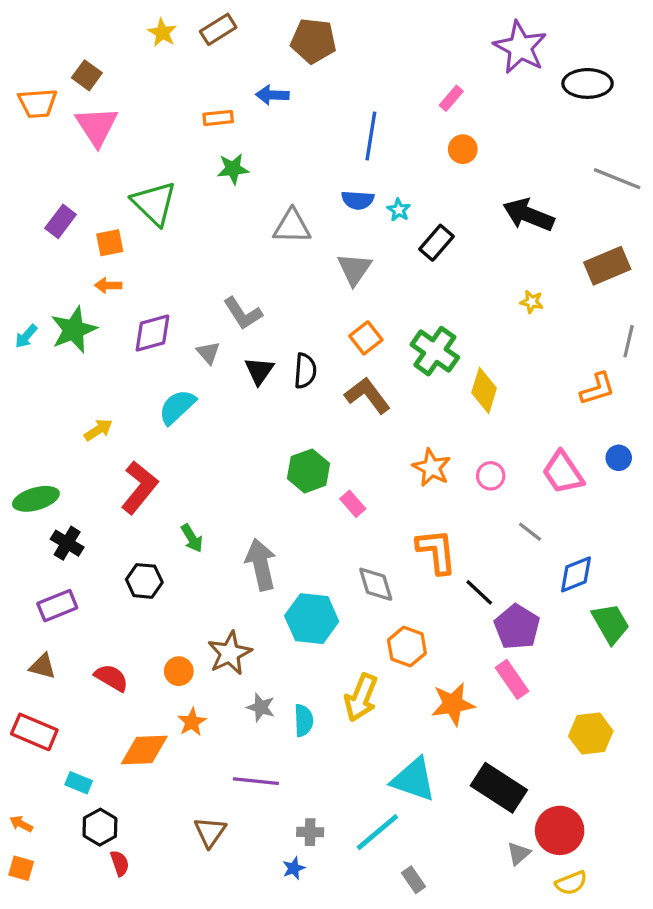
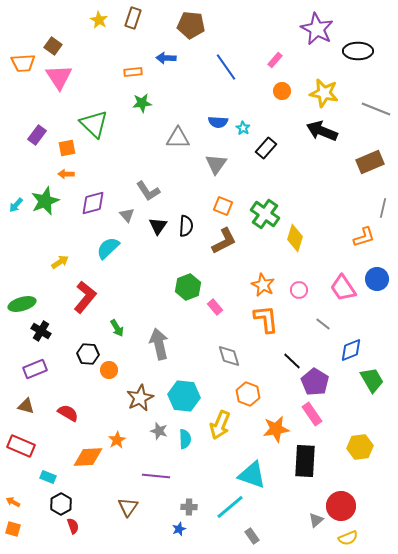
brown rectangle: (218, 29) -> (133, 18), turned -40
blue line: (371, 136) -> (226, 67), moved, turned -44
yellow star: (532, 302) -> (324, 93), moved, size x2.0
orange square: (366, 338) -> (223, 206), turned -30
brown L-shape: (368, 395) -> (224, 241), turned 100
blue circle: (619, 458) -> (377, 279), size x1.5
orange L-shape: (436, 551) -> (266, 319), moved
cyan hexagon: (312, 619) -> (184, 396), moved
orange circle: (179, 671) -> (109, 370), moved
black rectangle: (499, 788) -> (305, 461), moved, turned 60

